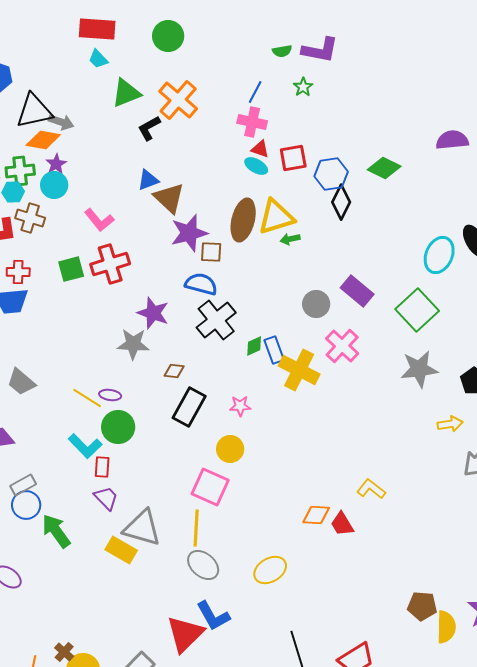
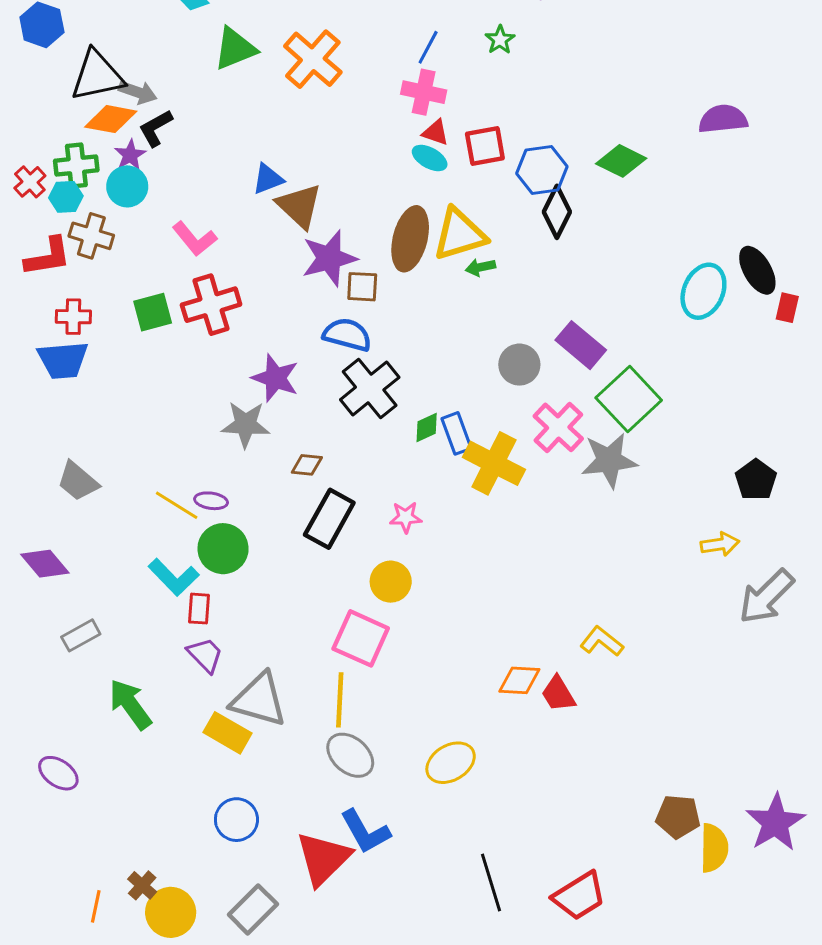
black L-shape: (149, 128) -> (156, 128), moved
green square: (417, 310) -> (629, 399), moved
gray star: (419, 369) -> (609, 460), moved
blue circle: (26, 505) -> (236, 820), moved

